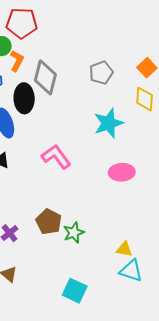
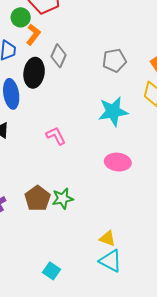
gray diamond: (45, 77) -> (59, 56), size x0.7
pink L-shape: (56, 157) -> (56, 136), size x0.7
green star: (74, 233) -> (63, 199), moved
cyan square: (75, 291) -> (52, 271), size x0.7

